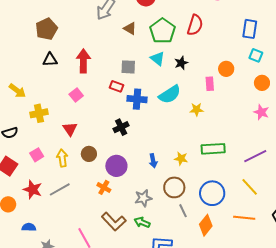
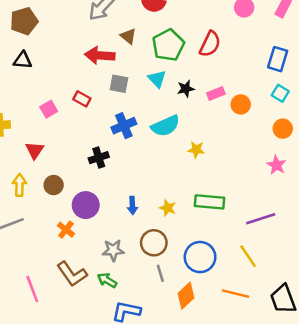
red arrow: (83, 61) -> (100, 55), moved, turned -95
pink rectangle: (210, 84) -> (216, 93), moved, turned 64
red rectangle: (116, 86) -> (82, 99), moved
blue cross: (137, 99) -> (124, 126), turned -36

